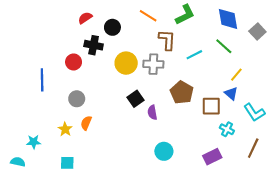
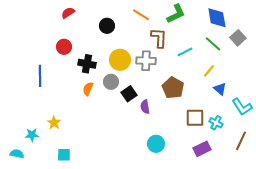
red semicircle: (85, 18) -> (68, 13), moved
gray square: (257, 32) -> (238, 38), moved
black cross: (94, 45) -> (87, 64), moved
red circle: (74, 62) -> (64, 47), moved
yellow line: (236, 75) -> (209, 71), moved
gray circle: (77, 99) -> (111, 82), moved
brown square: (211, 106) -> (195, 118), moved
orange semicircle: (86, 123) -> (88, 89), moved
yellow star: (65, 129) -> (54, 123), moved

